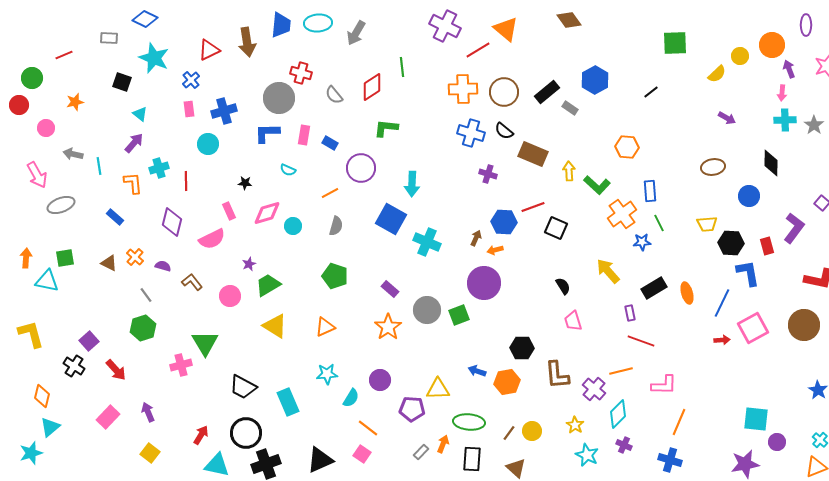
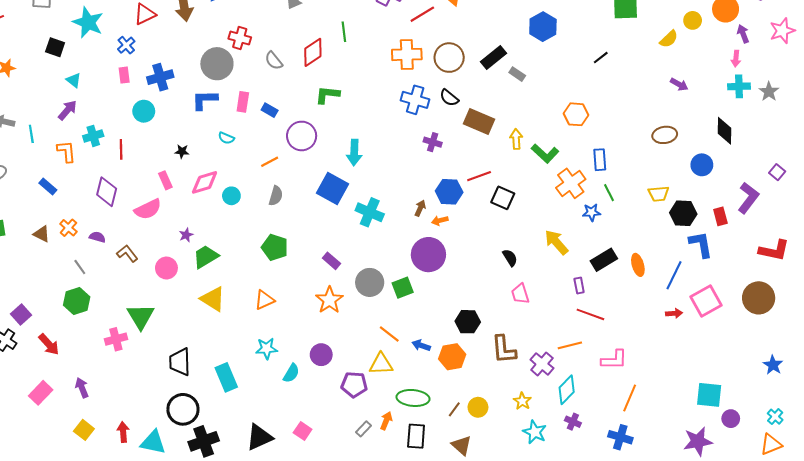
blue hexagon: (595, 80) -> (543, 27), moved
black trapezoid: (243, 387) -> (180, 362), turned 60
orange line: (368, 428) -> (389, 334), moved
red arrow: (201, 435) -> (123, 432), moved, turned -36

